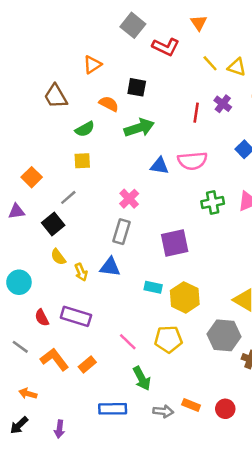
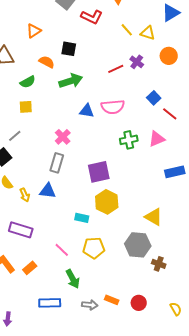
red line: (196, 113) -> (116, 69), turned 56
cyan rectangle: (153, 287) -> (82, 218), moved
yellow hexagon: (185, 297) -> (107, 202), moved

